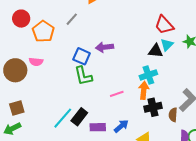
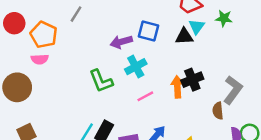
blue square: (82, 56) -> (149, 31), moved
pink semicircle: (36, 62) -> (40, 59), moved
cyan cross: (148, 75) -> (136, 67), moved
black cross: (153, 107) -> (192, 80), moved

